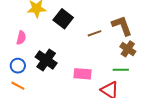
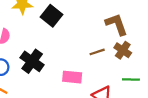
brown line: (94, 33) -> (97, 52), moved
green line: (121, 70) -> (131, 80), moved

